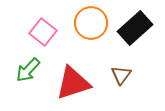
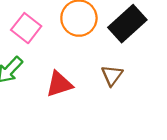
red triangle: (73, 83) -> (59, 84), size x0.7

